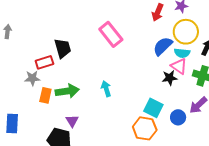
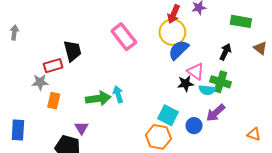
yellow circle: (186, 32) -> (172, 32), moved
cyan semicircle: (182, 53) -> (207, 90), moved
green arrow: (67, 91) -> (98, 98), moved

